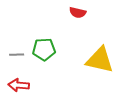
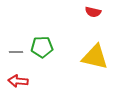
red semicircle: (78, 13) -> (93, 12), moved

